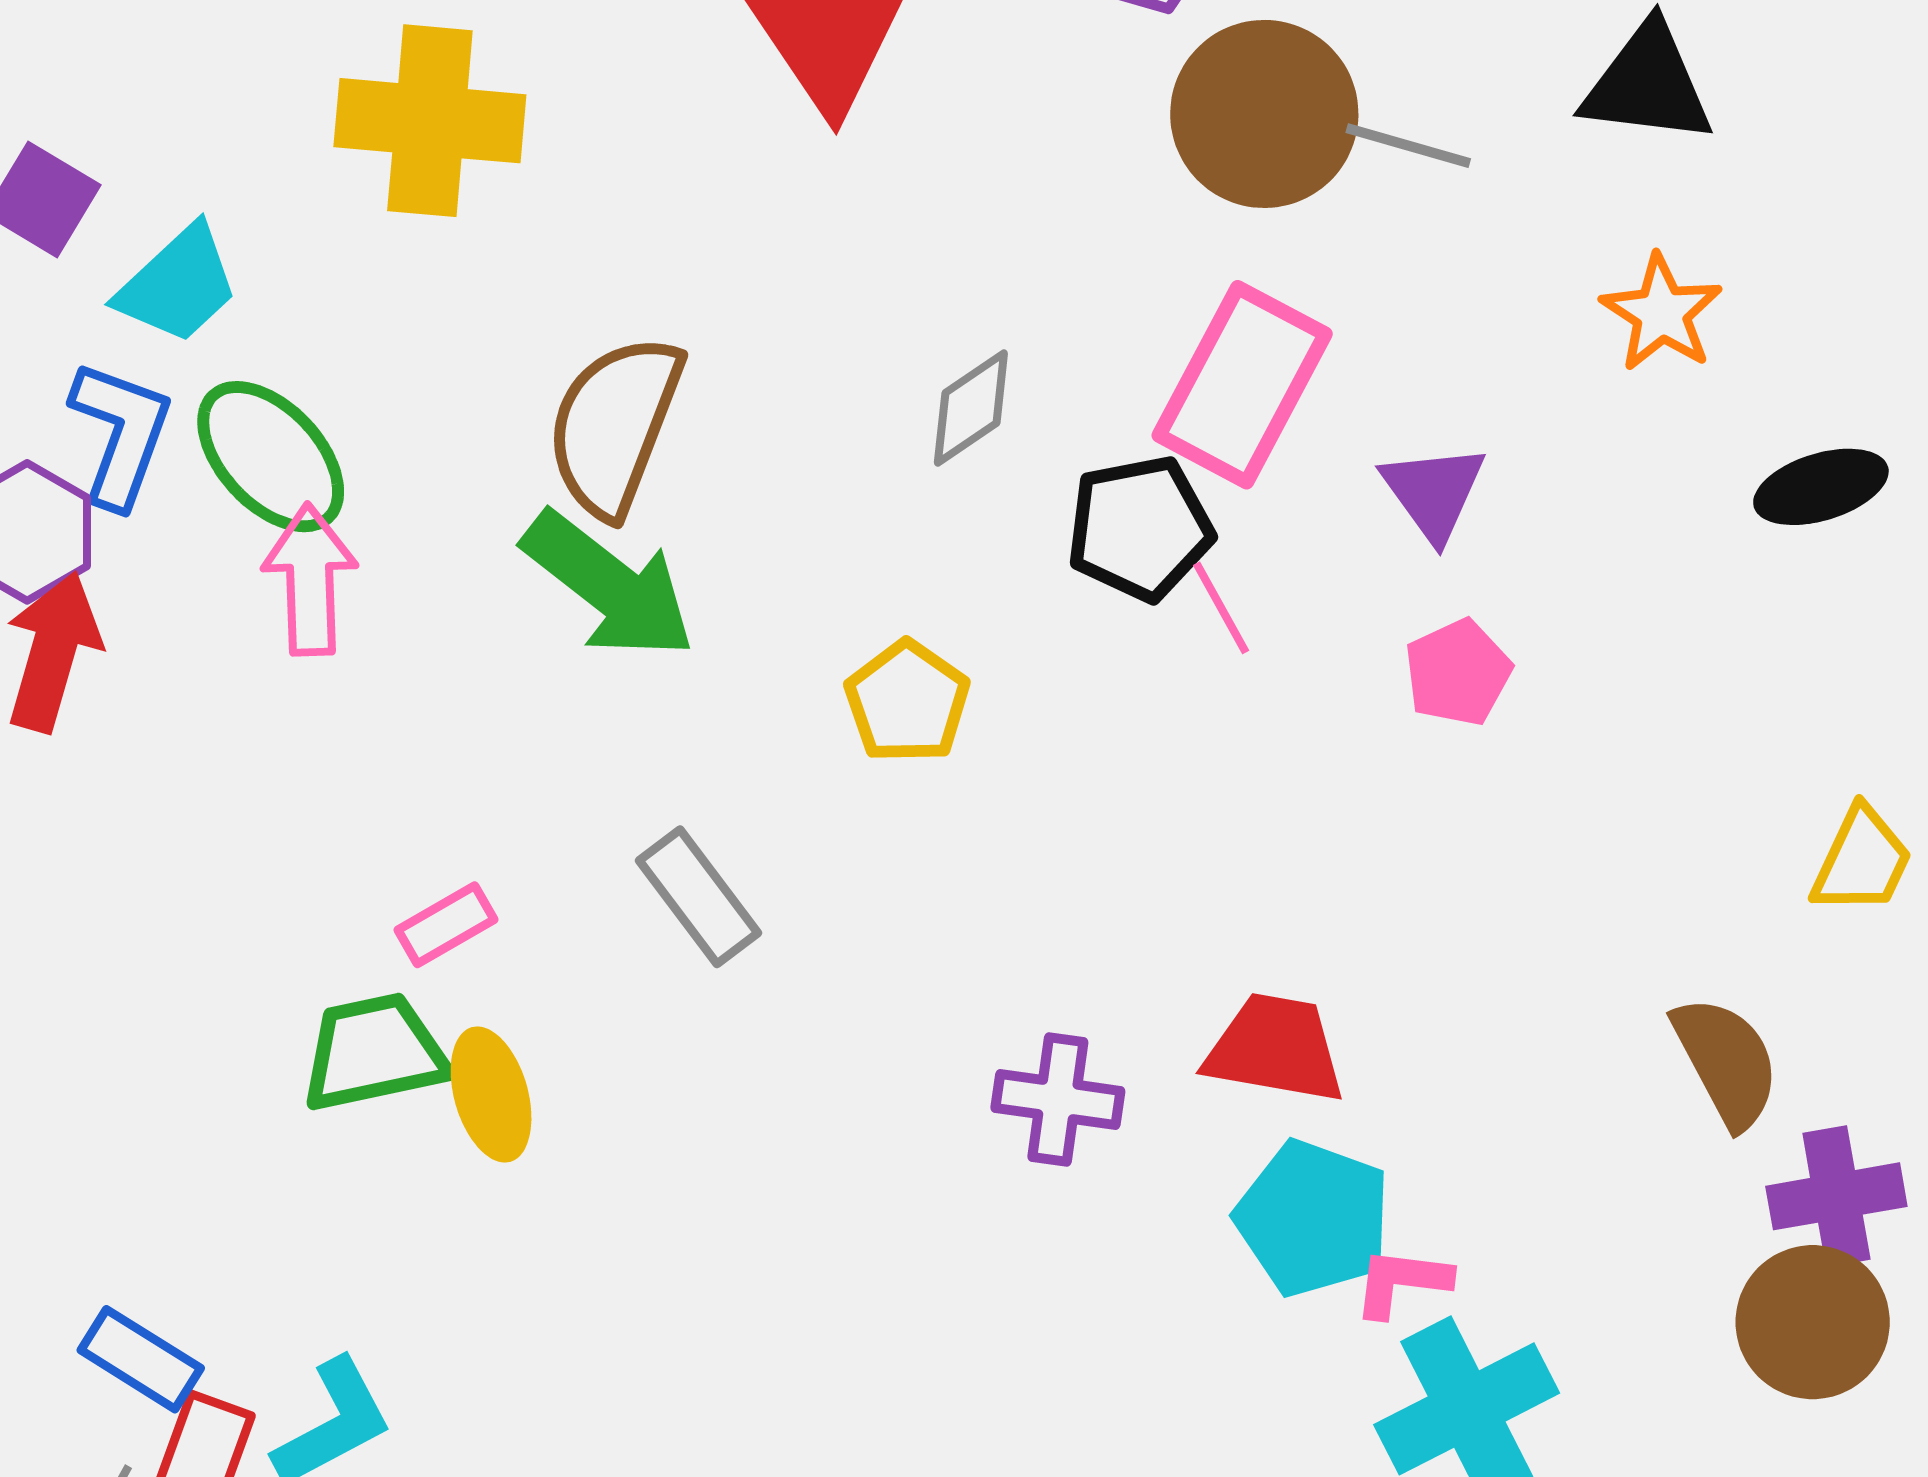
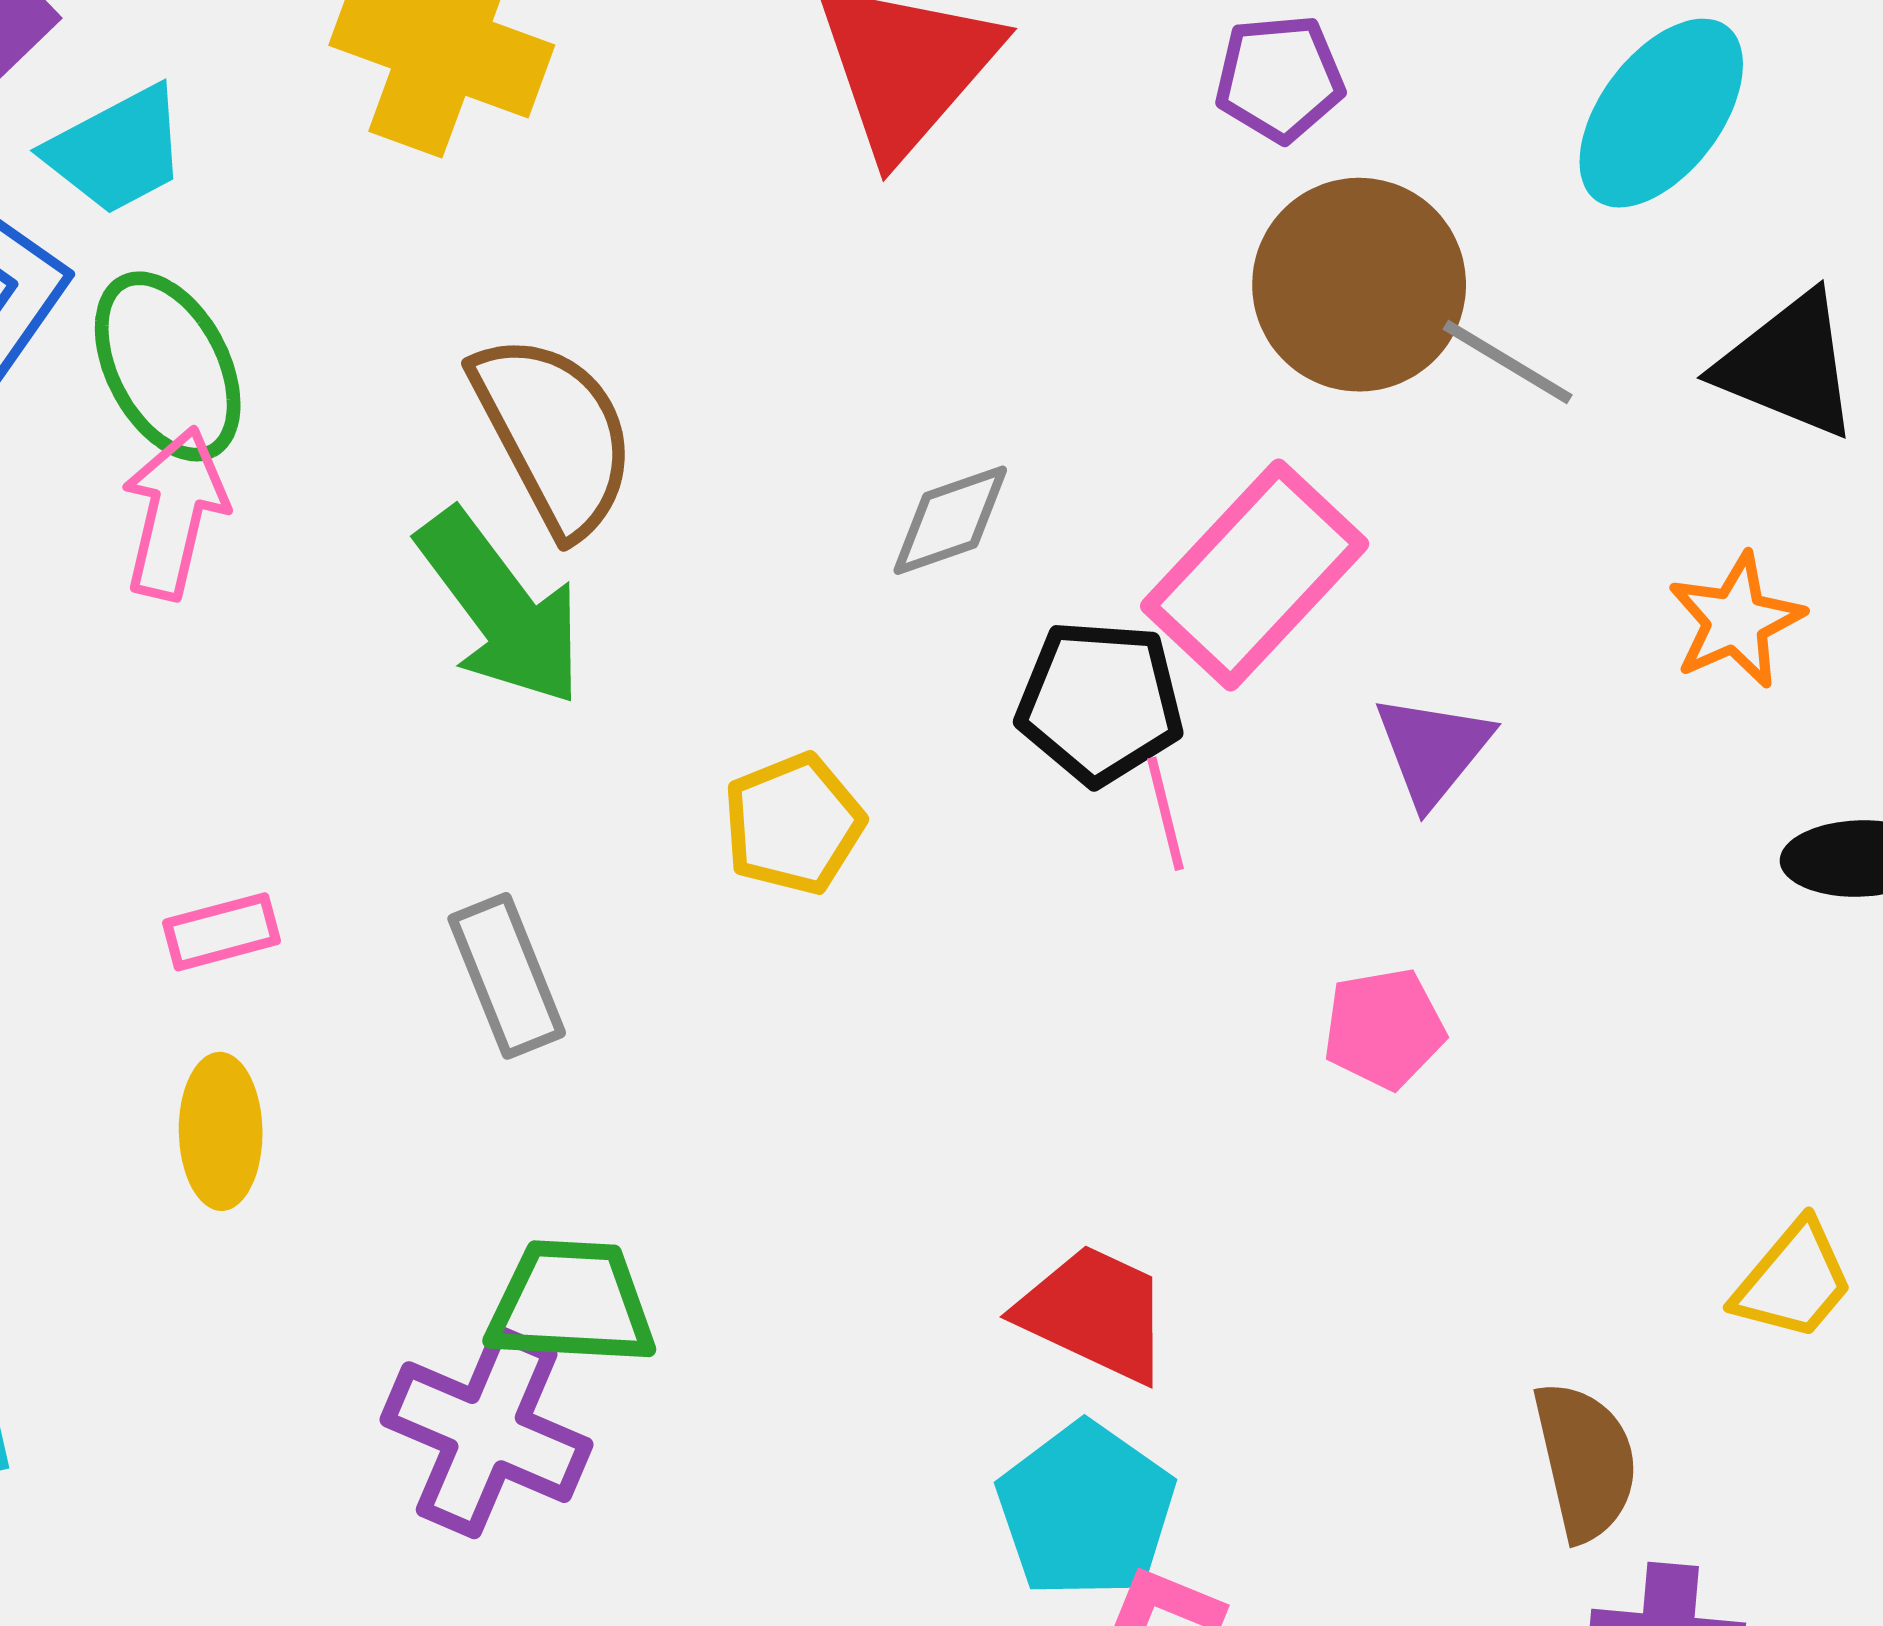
brown semicircle: (614, 425) -> (554, 434), turned 116
pink pentagon: (1458, 673) -> (1384, 1028), moved
green trapezoid: (374, 1052) -> (571, 1303), moved
purple cross: (1058, 1099) -> (487, 1432), moved, size x1.4

